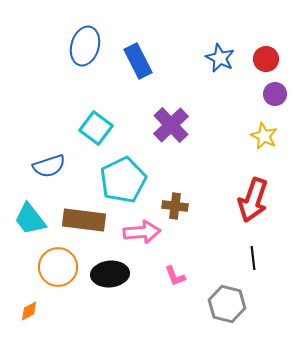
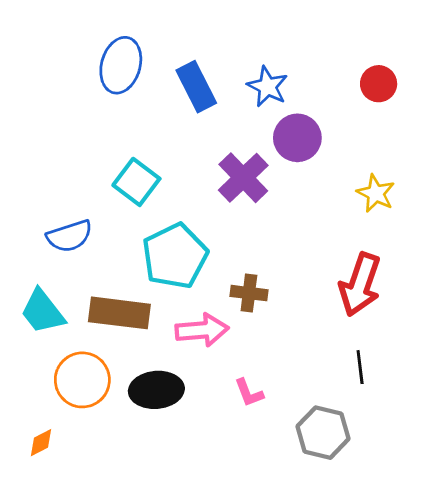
blue star: (220, 58) -> (267, 87), moved
purple circle: (275, 94) -> (297, 138), moved, size x1.4

